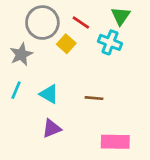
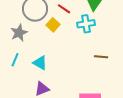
cyan cross: (110, 42) -> (86, 24), turned -30
brown line: (94, 98) -> (101, 57), moved

